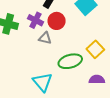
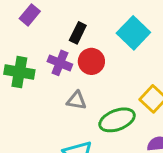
gray triangle: (45, 38) -> (76, 100), moved

